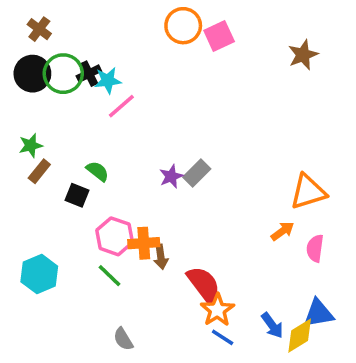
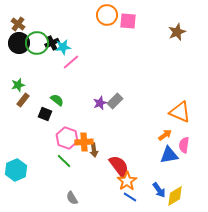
brown cross: (39, 29) -> (18, 24), moved
pink square: (219, 36) -> (128, 21), turned 30
orange triangle: (308, 192) -> (180, 112), turned 40
cyan hexagon: (39, 274) -> (16, 170), moved
blue triangle: (318, 313) -> (169, 155), moved

